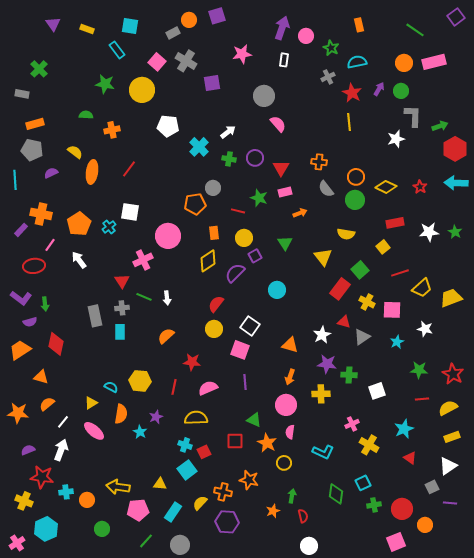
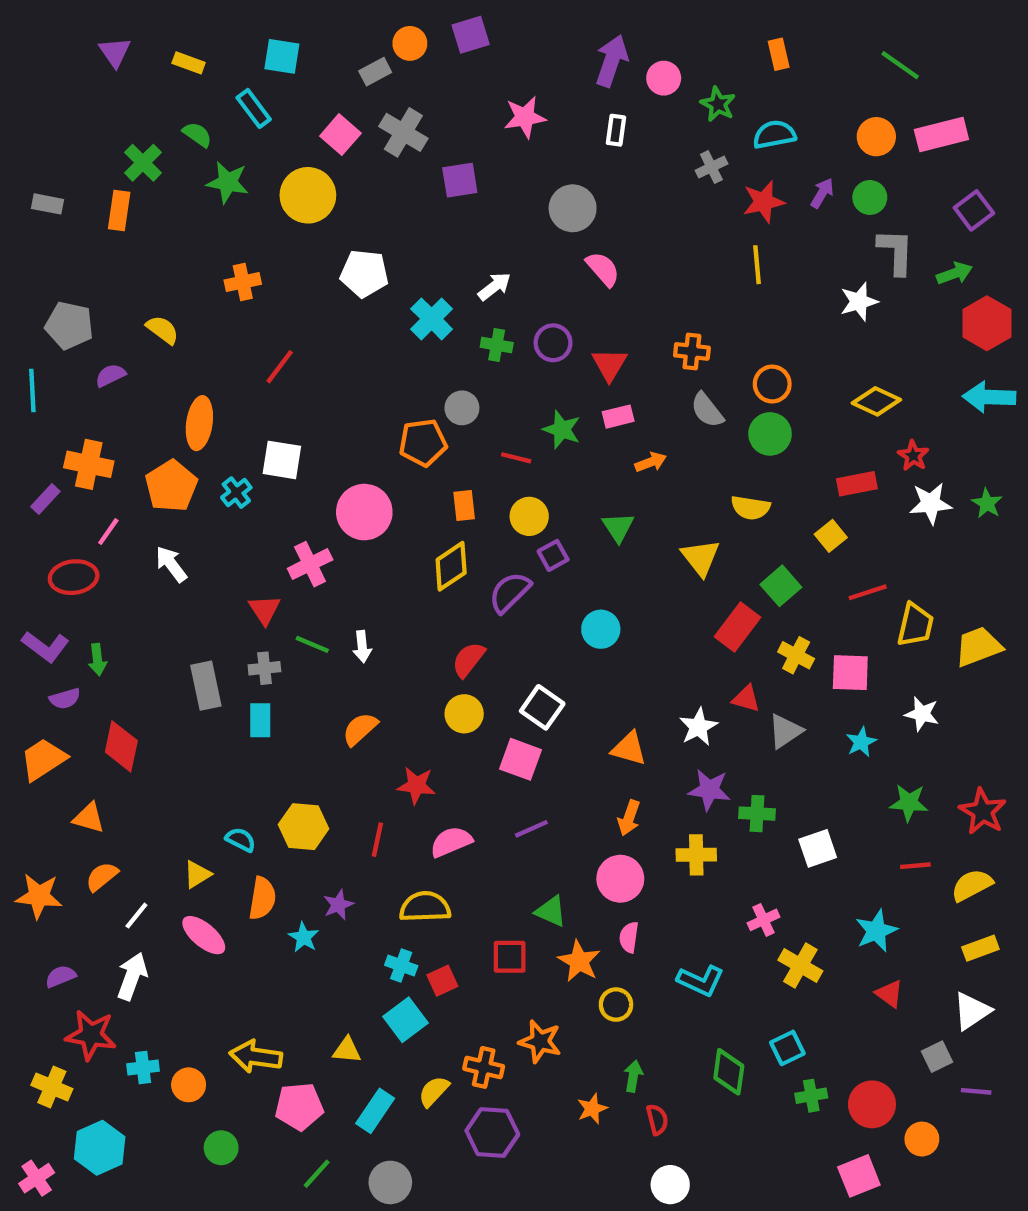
purple square: (456, 17) -> (974, 210), moved
green cross: (39, 69) -> (143, 163), moved
red star: (352, 93) -> (764, 202), turned 30
green semicircle: (86, 115) -> (197, 135), moved, turned 32
orange rectangle: (35, 124) -> (119, 210), moved, turned -66
orange ellipse: (92, 172) -> (199, 423), moved
yellow diamond: (386, 187) -> (876, 401), moved
red star: (420, 187) -> (913, 456), moved
yellow trapezoid: (422, 288) -> (915, 625), turned -35
purple line: (245, 382) -> (531, 829), turned 70

